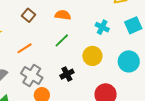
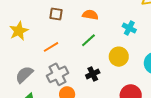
brown square: (28, 15) -> (56, 14), turned -32
gray cross: (32, 75) -> (57, 74), turned 30

